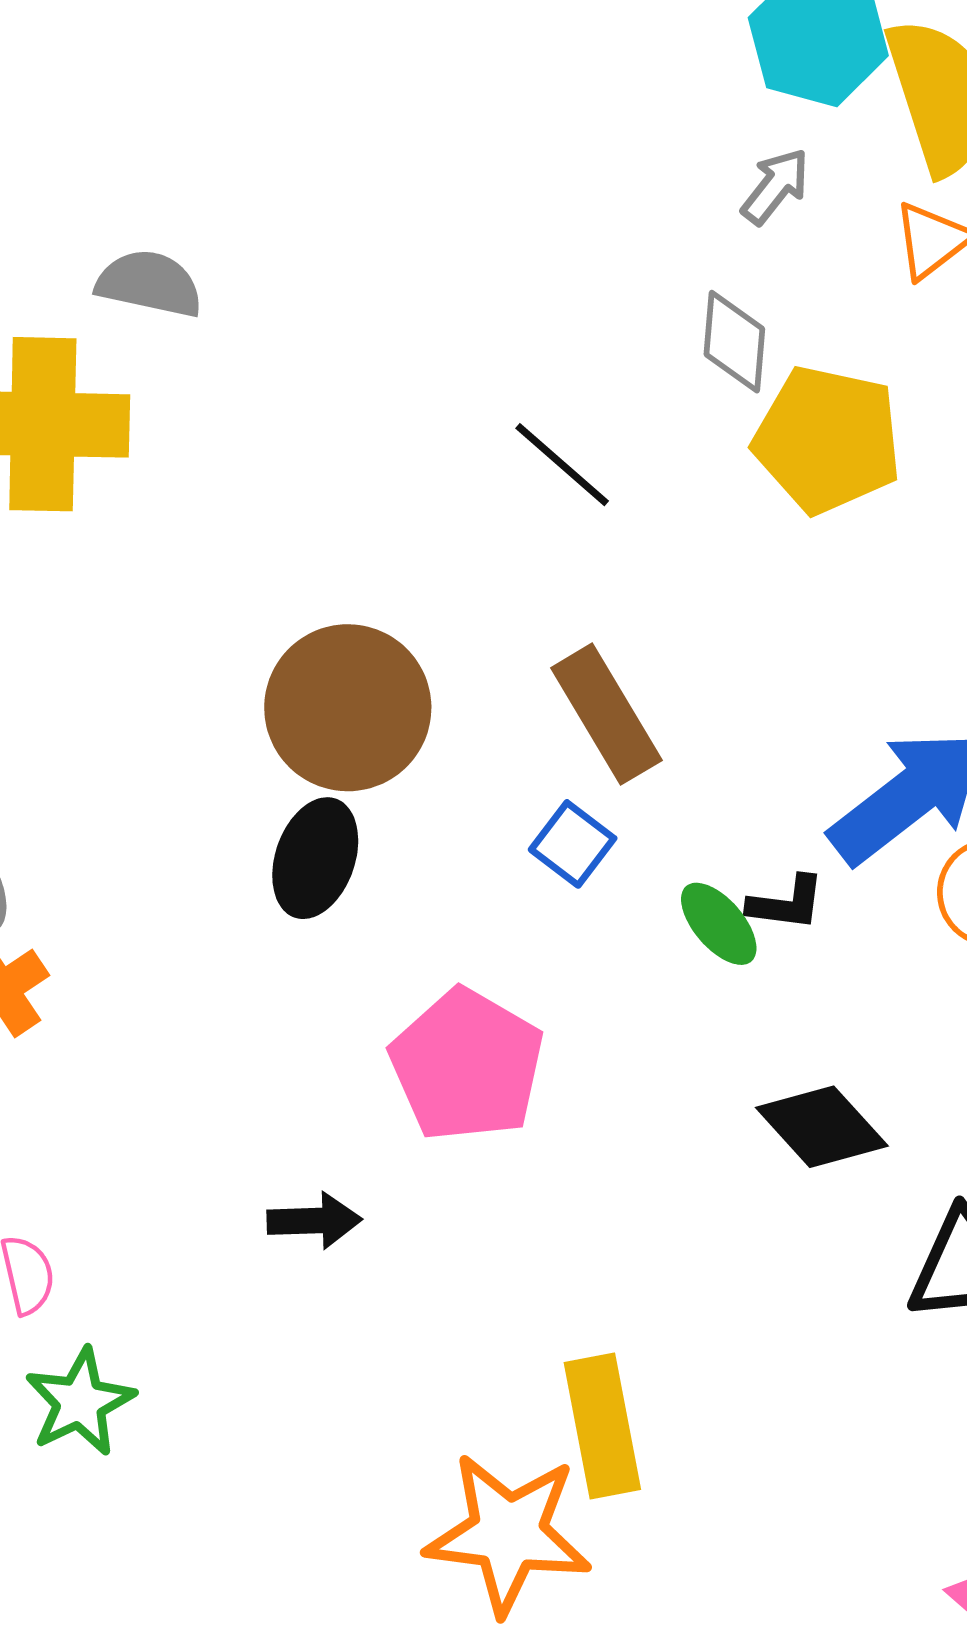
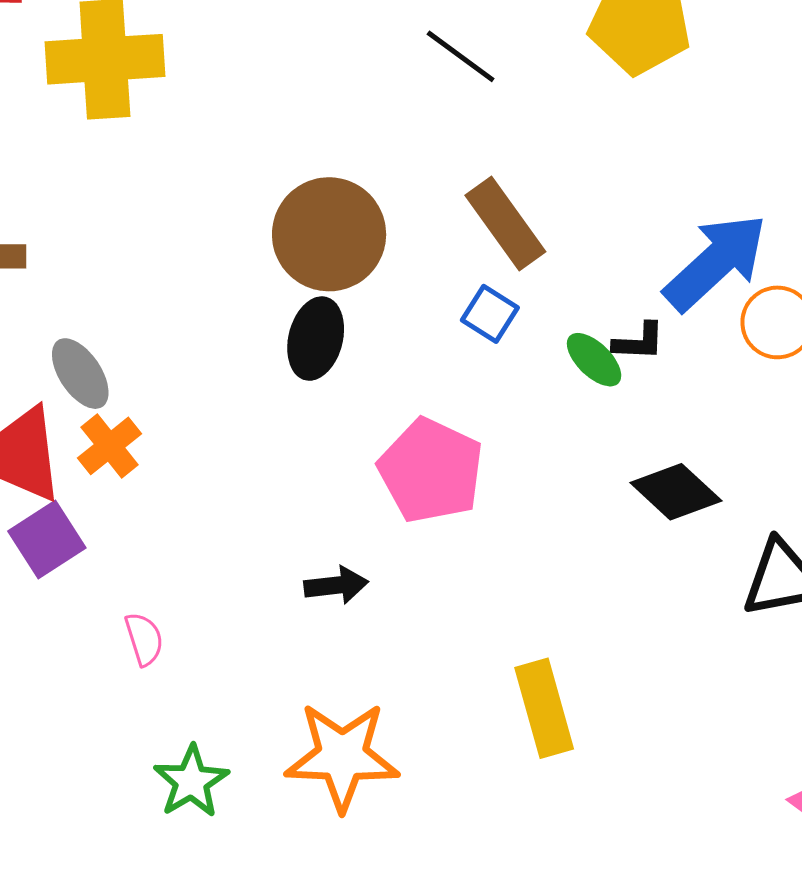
green star: (80, 1402) -> (191, 781), moved
orange star: (508, 1534) -> (342, 756), moved

